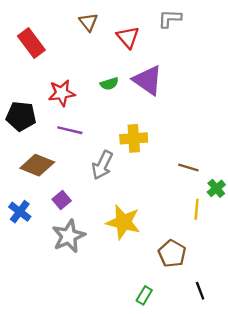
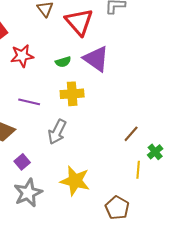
red triangle: (128, 37) -> (79, 22), size x1.4
red star: (62, 93) -> (22, 56), moved
yellow cross: (134, 138) -> (72, 94), moved
brown line: (188, 167) -> (131, 134), turned -66

